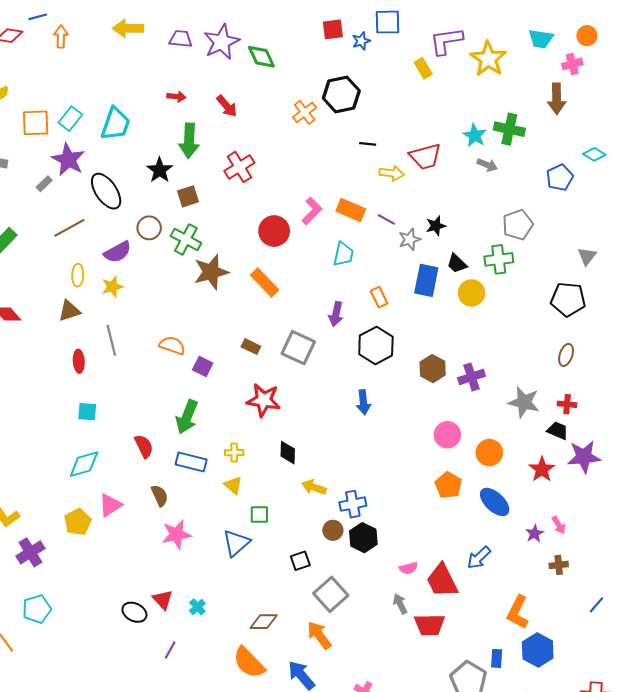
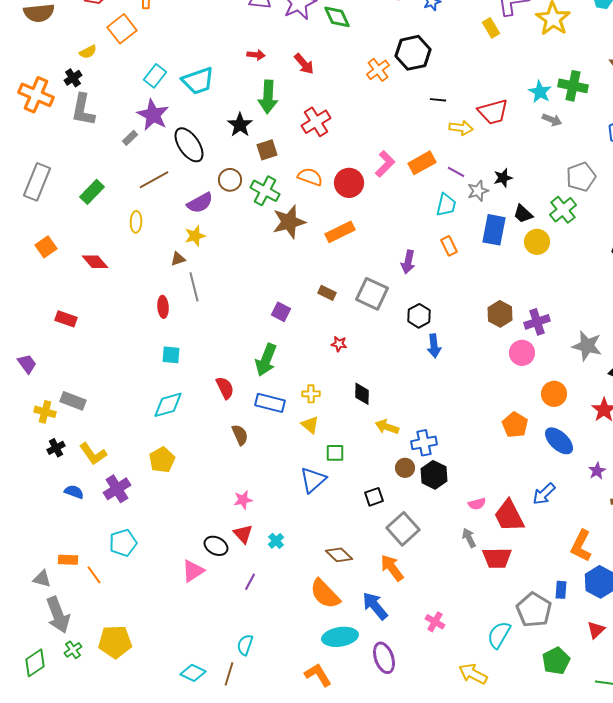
orange square: (36, 123) -> (122, 29), moved, turned -36
cyan trapezoid: (116, 124) -> (198, 81), turned 52
orange rectangle: (351, 210) -> (422, 163), turned -52
cyan trapezoid: (343, 254) -> (446, 205), moved
green cross: (499, 259) -> (563, 210), turned -32
yellow ellipse: (78, 275) -> (136, 222), moved
orange rectangle: (265, 282) -> (340, 232), turned -72
brown triangle: (69, 311) -> (178, 259), moved, size x0.7
orange semicircle: (172, 345) -> (310, 177), moved
black hexagon: (376, 345) -> (419, 316), moved, size x0.7
red star: (264, 400) -> (339, 344), size x0.5
pink circle: (447, 435) -> (522, 353), moved
pink triangle: (110, 505) -> (193, 571), moved
pink star: (176, 535) -> (243, 500), moved, size x0.7
brown diamond: (264, 622) -> (339, 555), turned 44

